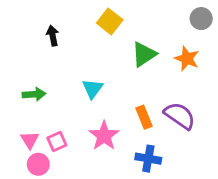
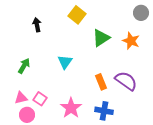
green arrow: (34, 94) -> (24, 66), turned -56
pink star: (104, 136) -> (71, 108), moved
pink triangle: (30, 140) -> (21, 98), turned 48
pink square: (57, 141) -> (40, 99), turned -32

